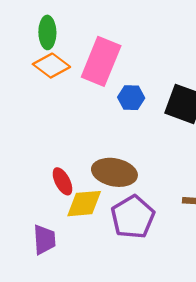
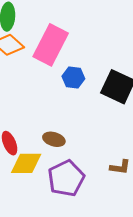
brown ellipse: (114, 172) -> (54, 139), size x0.6

